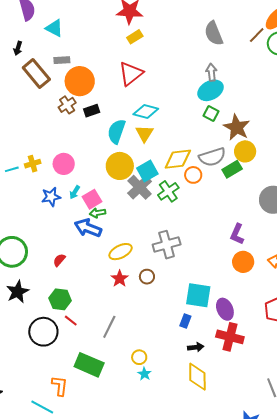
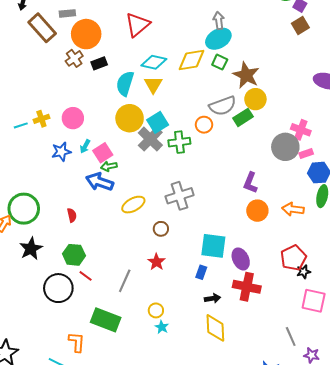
yellow diamond: (178, 159) -> (192, 60), moved
green cross: (168, 191) -> (179, 142), turned 30
red semicircle: (59, 260) -> (72, 215), turned 128
red star: (120, 279) -> (156, 262), moved

